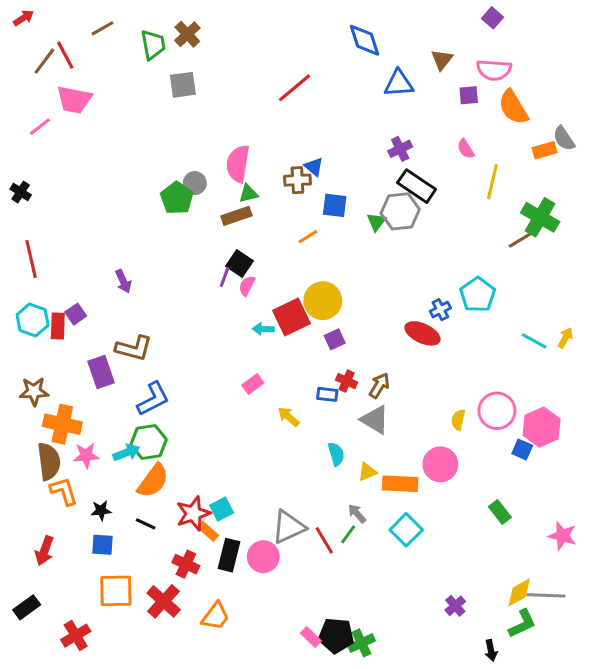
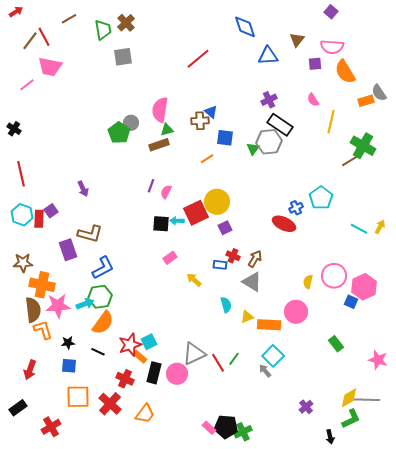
black square: (239, 263) -> (161, 224), moved, turned -30
pink star: (86, 455) -> (58, 306), size x1.4
gray arrow: (357, 513) -> (265, 371), moved

